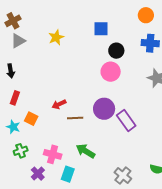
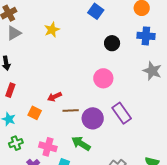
blue square: (101, 29) -> (96, 11), moved, turned 35
pink circle: (111, 72) -> (103, 78), moved
purple circle: (104, 109) -> (93, 118), moved
orange square: (31, 119) -> (35, 113), moved

